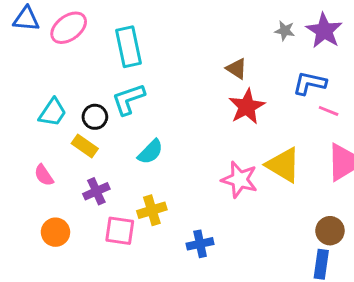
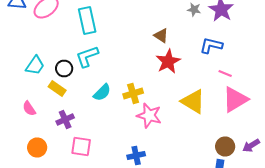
pink line: (329, 111) -> (225, 74), moved
pink star: (239, 180) -> (149, 116), moved
yellow cross: (152, 210) -> (133, 94), moved

